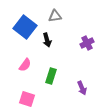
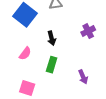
black arrow: (47, 40) -> (52, 38), moved

